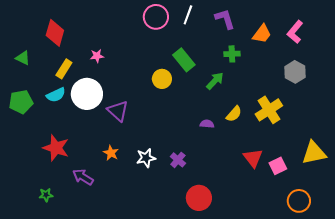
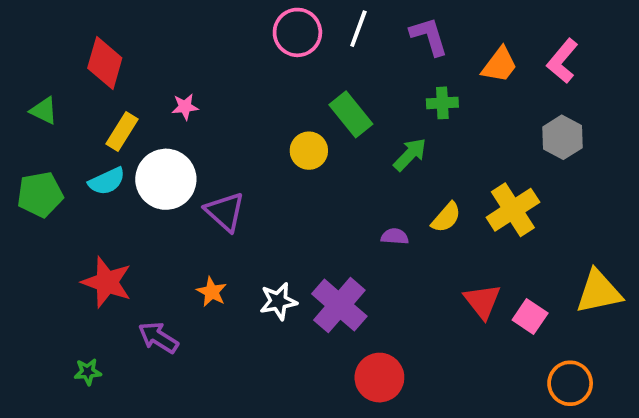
purple cross: (178, 160) -> (339, 305), size x1.8
pink square: (278, 166) -> (530, 317), turned -30

